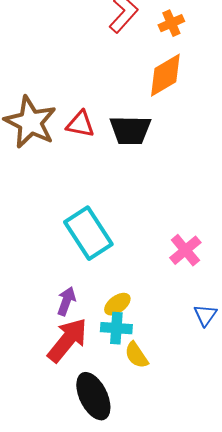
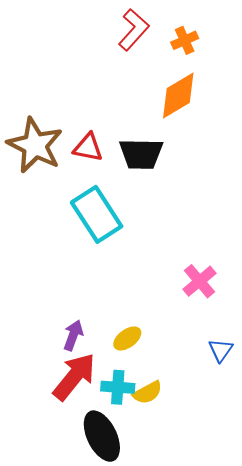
cyan rectangle: (88, 233) -> (97, 214), moved
cyan cross: (116, 328) -> (118, 387), moved
yellow semicircle: (136, 355) -> (147, 393), turned -84

